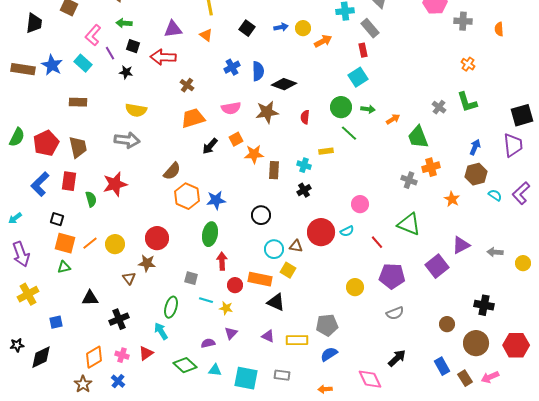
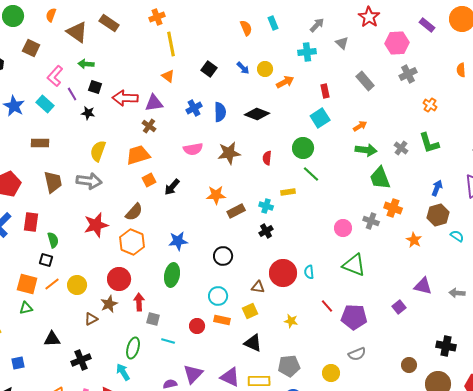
gray cross: (463, 21) -> (408, 74), moved, turned -30
blue arrow: (281, 27) -> (243, 68), turned 56
gray rectangle: (370, 28) -> (365, 81), moved
purple triangle: (173, 29) -> (154, 103), moved
black diamond: (284, 84) -> (257, 114), moved
green arrow: (368, 109) -> (366, 150), moved, size x1.5
yellow semicircle: (136, 110) -> (98, 151), turned 100
orange trapezoid: (193, 118) -> (138, 155), moved
orange arrow: (393, 119) -> (360, 126), moved
orange square: (236, 139) -> (149, 180), moved
brown trapezoid: (78, 147) -> (53, 182), moved
orange cross: (431, 167) -> (393, 208), turned 36
brown rectangle: (274, 170) -> (236, 211), turned 60
red star: (115, 184) -> (96, 225), moved
orange hexagon: (187, 196) -> (132, 242), moved
pink circle: (360, 204) -> (343, 228), moved
black square: (57, 219) -> (46, 260), moved
green triangle: (409, 224) -> (354, 265), moved
cyan semicircle: (347, 231) -> (309, 272), turned 112
red line: (377, 242) -> (327, 306), moved
purple triangle: (461, 245) -> (423, 286), turned 42
cyan circle: (274, 249) -> (218, 296), moved
red arrow: (222, 261) -> (139, 302), moved
brown star: (147, 263) -> (109, 304), turned -30
purple square: (437, 266) -> (399, 307), size x0.6
yellow square: (288, 270) -> (250, 311), turned 35
brown triangle: (129, 278) -> (91, 319), turned 40
orange rectangle: (260, 279) -> (222, 320), size x0.7
yellow circle: (355, 287) -> (331, 373), moved
black triangle: (276, 302) -> (253, 343), moved
yellow star: (226, 308) -> (291, 321), moved
purple triangle: (231, 333) -> (193, 374), size x1.5
purple triangle: (268, 336) -> (230, 377), size x1.5

